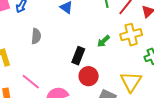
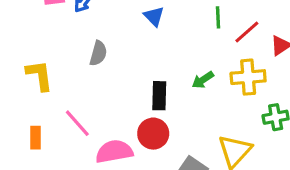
black rectangle: (78, 56) -> (159, 96), turned -30
red circle: (89, 76) -> (153, 134), moved

